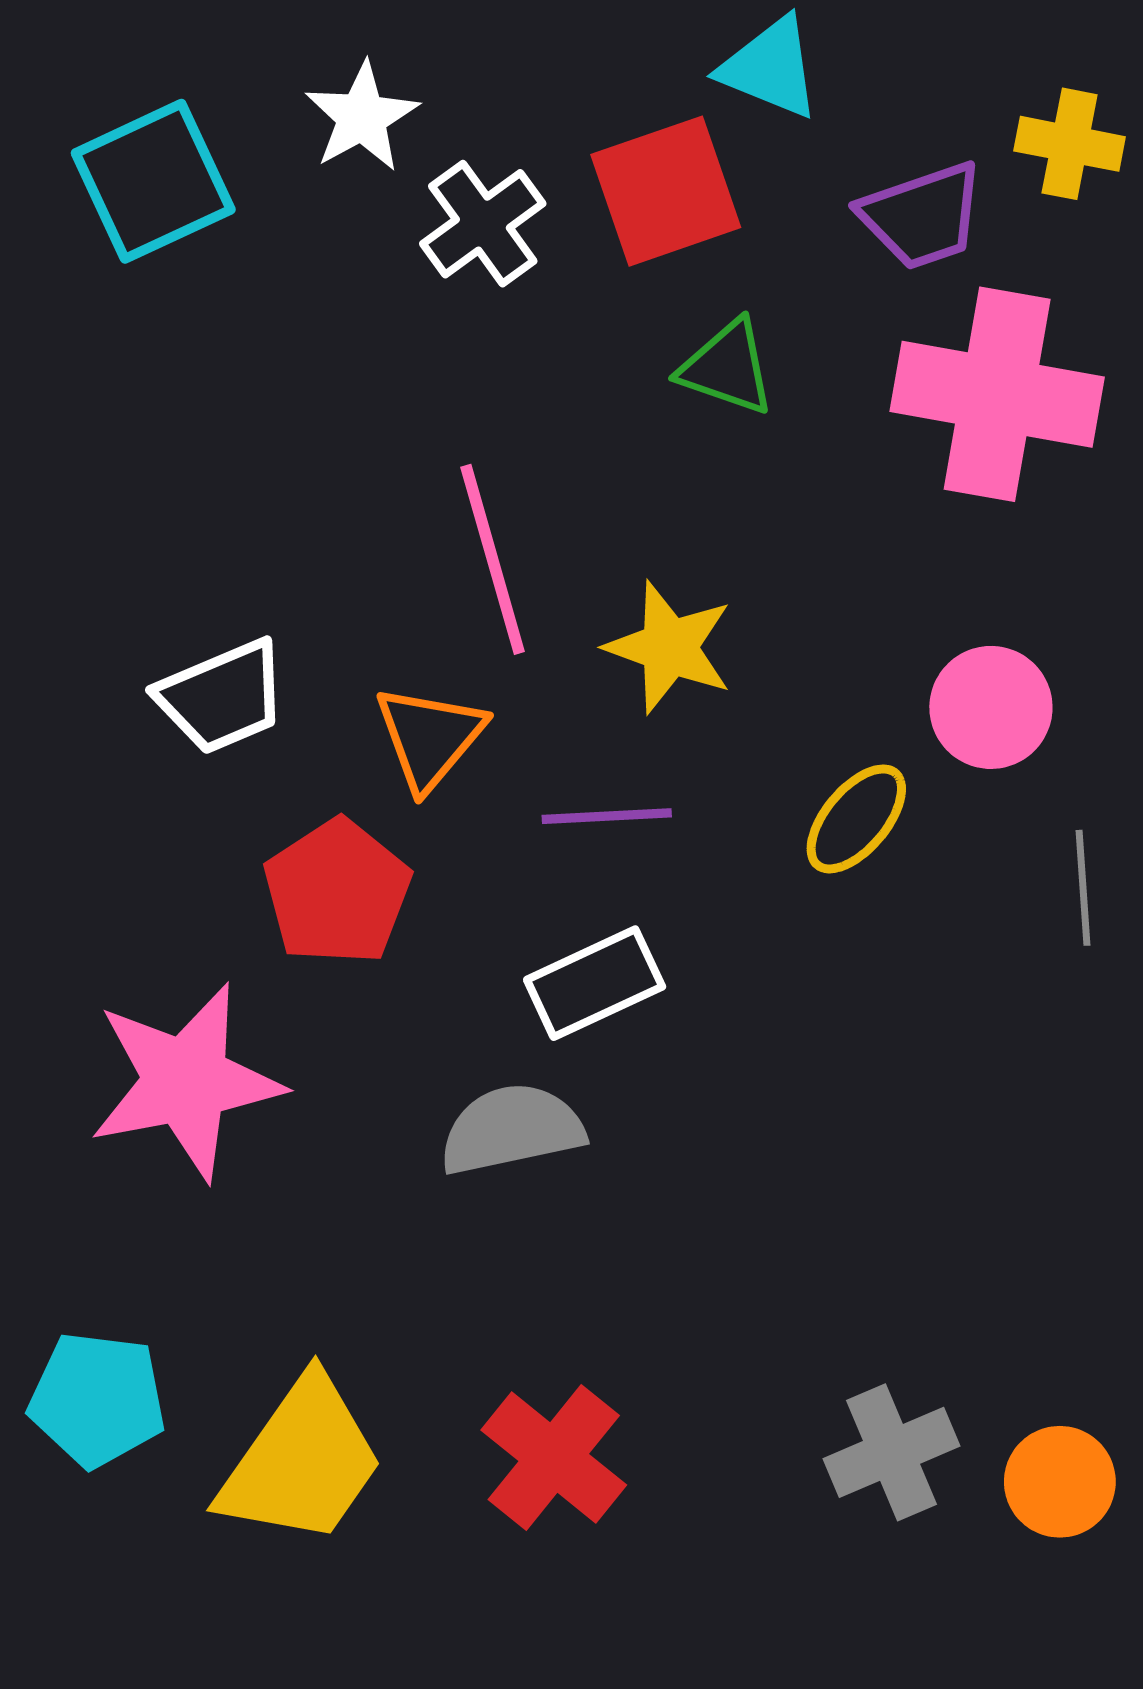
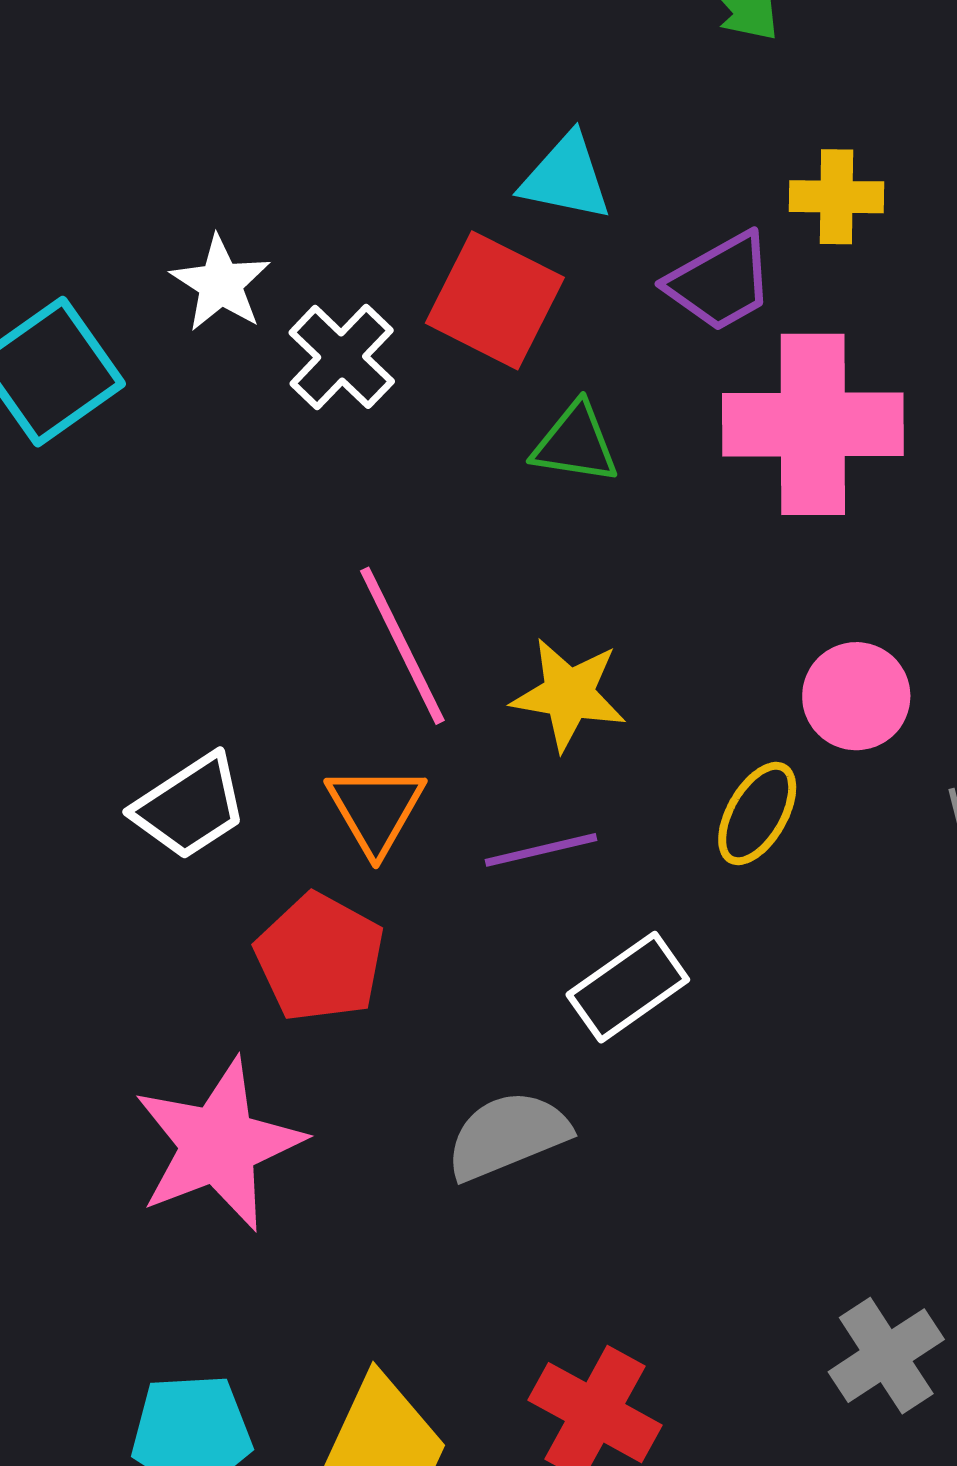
red square: (666, 191) -> (495, 300), turned -34
white rectangle: (595, 983) -> (628, 987), moved

